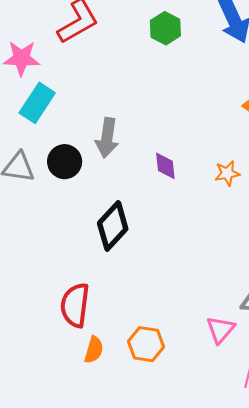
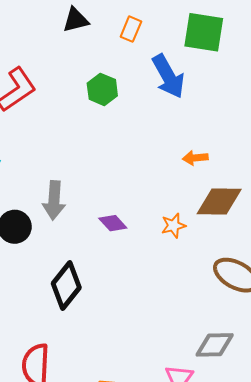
purple diamond: (165, 166) -> (113, 223), turned -32

